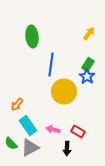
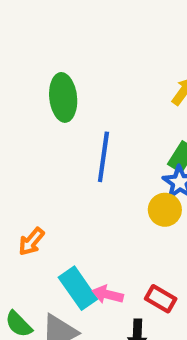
yellow circle: (64, 92) -> (165, 210), moved, size x0.6
cyan rectangle: (28, 126) -> (78, 288), moved

